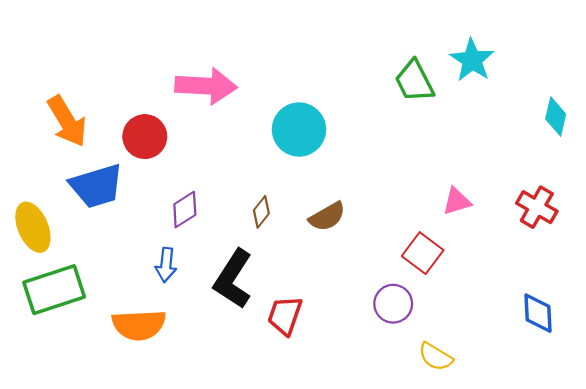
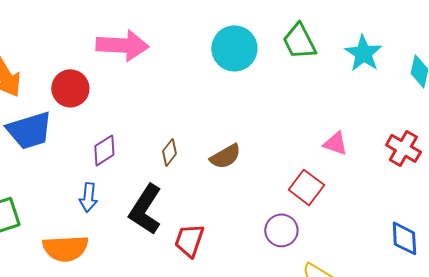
cyan star: (472, 60) -> (363, 53), moved
cyan circle: (299, 129) -> (234, 48), moved
pink triangle: (457, 201) -> (335, 143), turned 36

